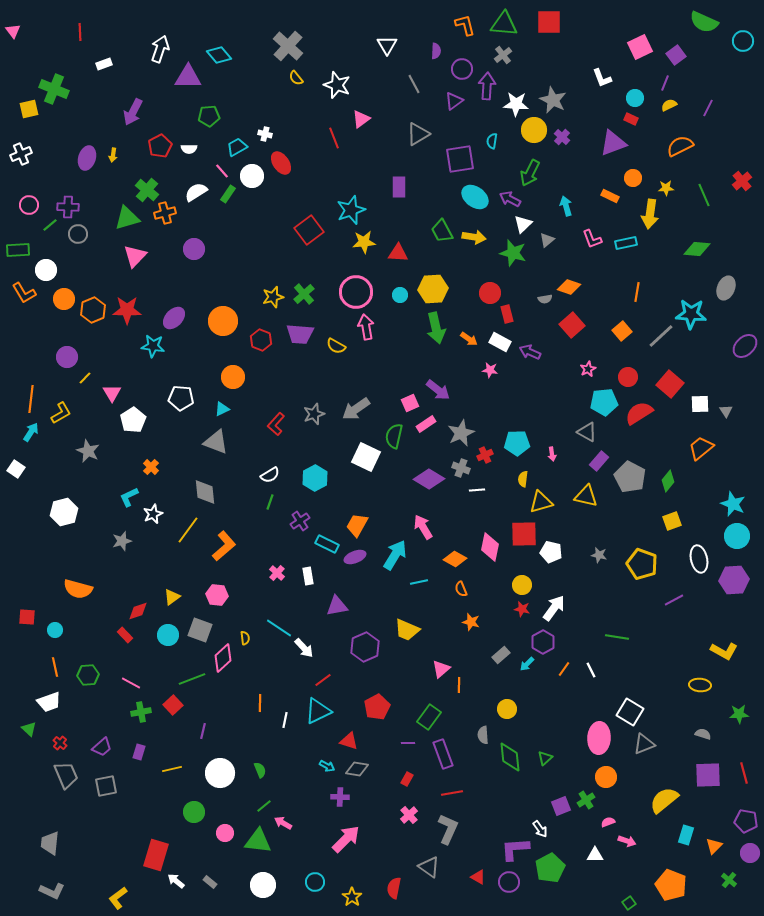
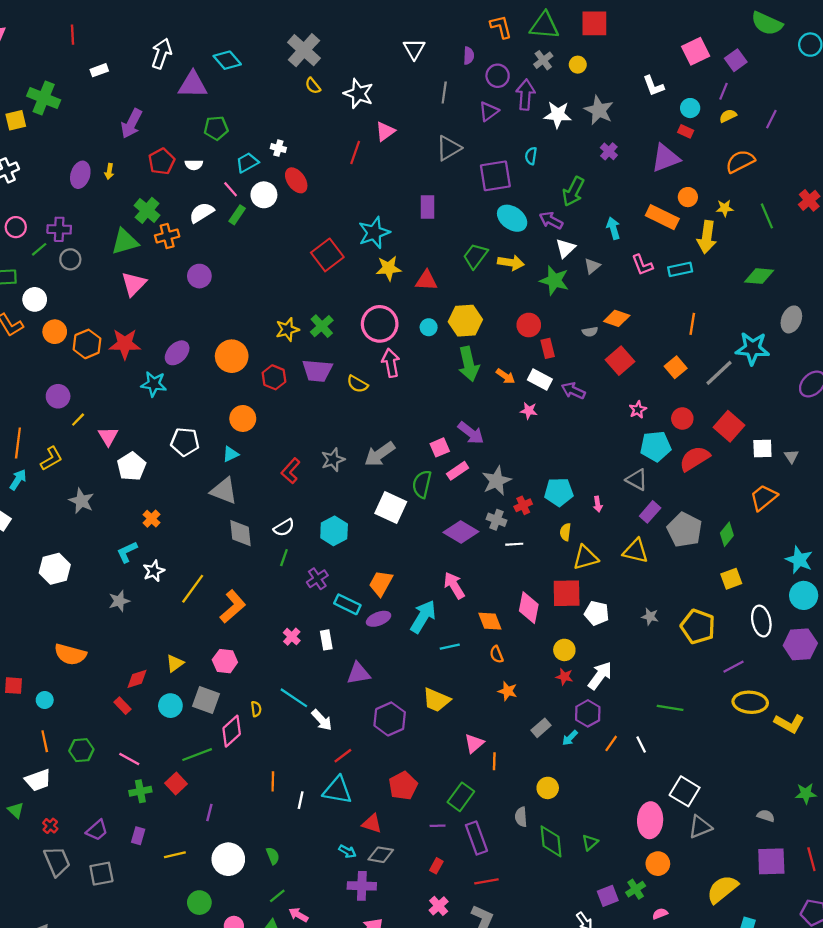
gray line: (414, 84) -> (444, 92), turned 36
yellow circle: (534, 130) -> (578, 65), moved, size x0.6
red line: (334, 138) -> (355, 153), turned 40
orange rectangle: (610, 196) -> (662, 217), size x1.6
green trapezoid: (442, 231) -> (475, 256), turned 65
gray diamond: (205, 492) -> (241, 533), moved
orange diamond: (455, 559) -> (490, 621), turned 40
yellow ellipse: (700, 685) -> (750, 702), moved, size x1.4
cyan triangle: (318, 711) -> (337, 790), turned 36
purple cross: (340, 797) -> (362, 886), size x1.4

